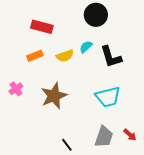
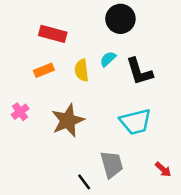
yellow semicircle: (65, 56) -> (82, 70), turned 102
gray trapezoid: (104, 137) -> (112, 164), moved, turned -35

